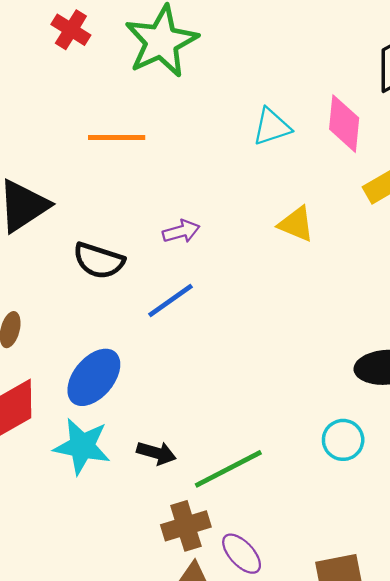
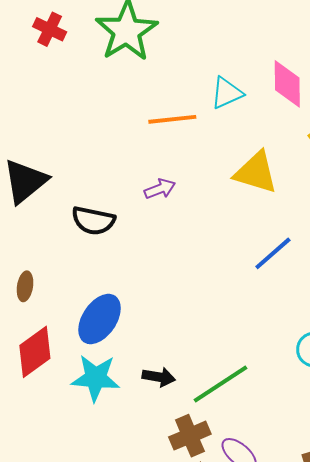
orange line: (117, 137) -> (172, 119), moved
yellow triangle: (296, 224) -> (256, 172), size x1.4
blue line: (170, 300) -> (273, 253), moved

